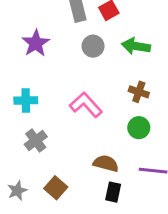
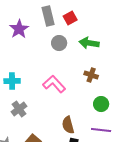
purple star: (36, 43) -> (19, 29), moved
green circle: (139, 128) -> (101, 104), moved
brown semicircle: (106, 163) -> (68, 125), turned -120

